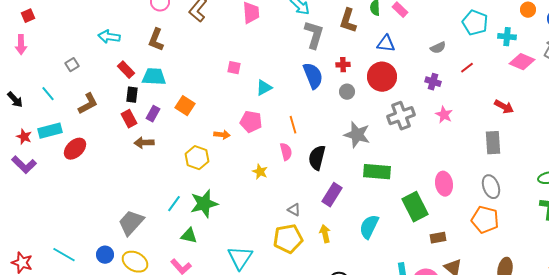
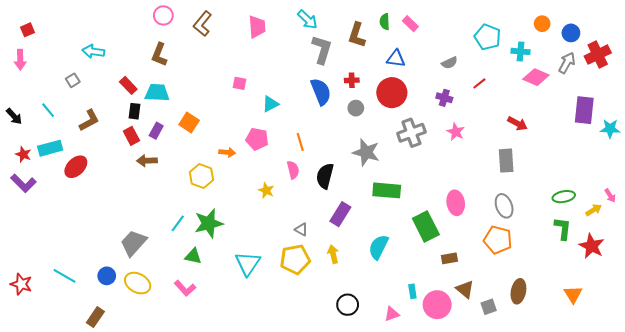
cyan arrow: (109, 37) -> (93, 51), moved
cyan triangle: (240, 258) -> (248, 264), moved

